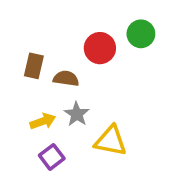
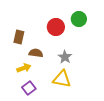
brown semicircle: (66, 78) -> (36, 53), moved
gray star: (77, 114) -> (65, 57), moved

